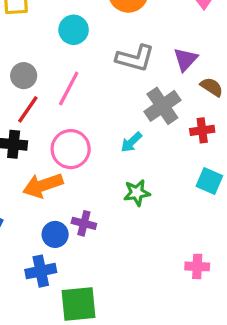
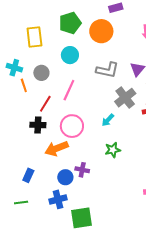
gray circle: (24, 76) -> (41, 73), moved

